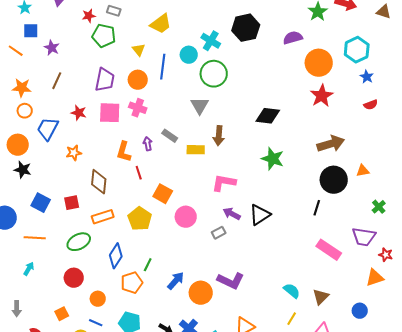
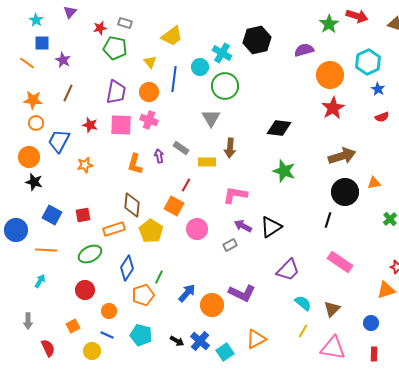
red line: (139, 173) -> (186, 185), moved, turned 48
brown diamond: (99, 182) -> (132, 205), moved
purple trapezoid: (364, 237) -> (288, 270), moved, turned -55

